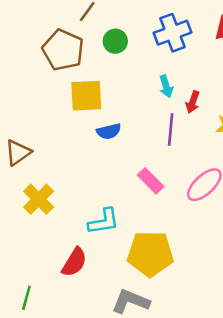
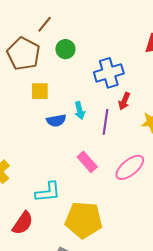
blue cross: (172, 33) -> (109, 73), moved
cyan arrow: (166, 86) -> (80, 110), moved
yellow square: (86, 96) -> (40, 91), size x0.7

